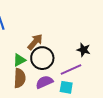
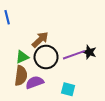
purple line: (71, 70) -> (74, 55), moved
purple semicircle: (44, 82) -> (35, 82), moved

